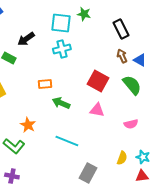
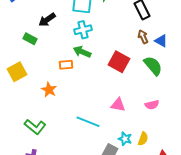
green arrow: (61, 103) -> (82, 52), moved
pink triangle: (97, 110) -> (118, 105), moved
orange star: (28, 125) -> (49, 90), moved
cyan star: (143, 157) -> (125, 139), moved

